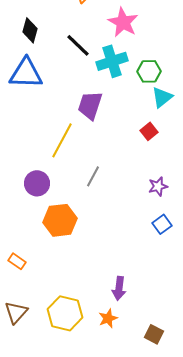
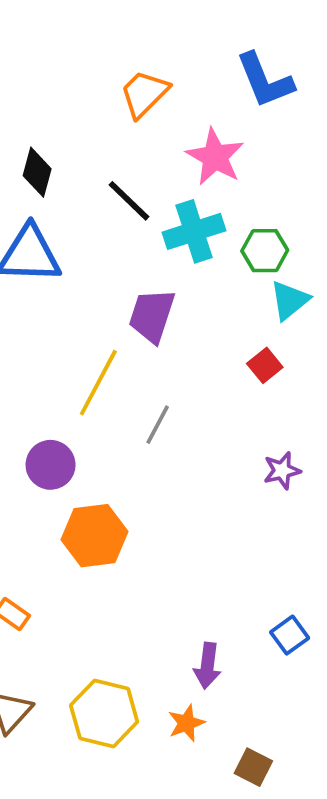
gray line: (93, 176) -> (158, 425), moved
blue square: (162, 224) -> (290, 635), moved
brown square: (154, 334) -> (253, 767), moved

